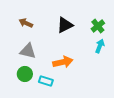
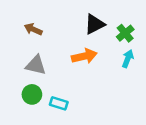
black triangle: (65, 25) -> (95, 24), moved
orange arrow: (63, 62) -> (84, 56), moved

